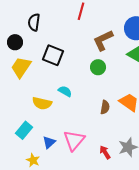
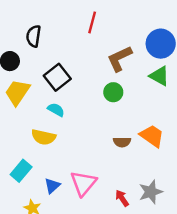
black square: (53, 55) -> (57, 77), turned 30
cyan semicircle: (65, 91) -> (56, 110), moved
brown semicircle: (105, 107) -> (122, 142), turned 80

